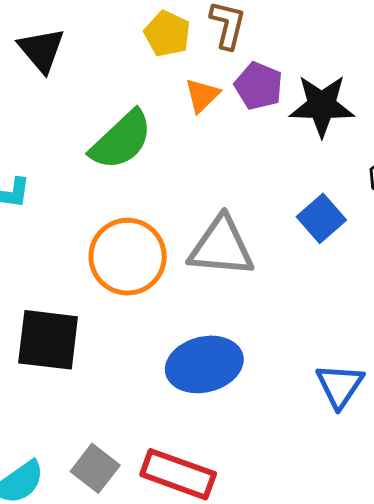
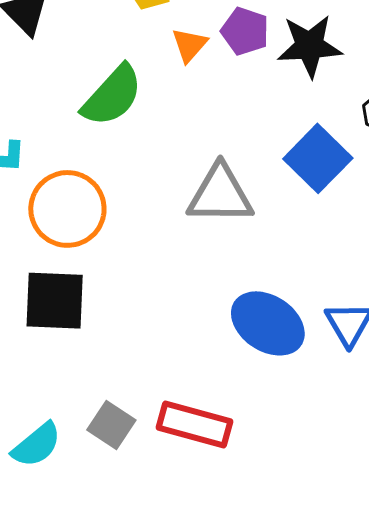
blue square: (321, 218) -> (318, 158), size x1.4
orange circle: (128, 257) -> (67, 209), moved
blue ellipse: (204, 364) -> (268, 323), moved, turned 52

